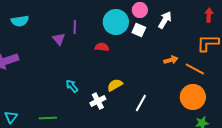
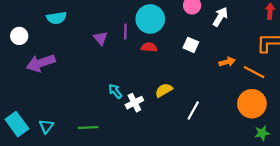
cyan circle: (116, 22) -> (150, 19), moved
purple line: (75, 27) -> (125, 31), moved
white square: (139, 30) -> (191, 45), moved
white cross: (98, 101) -> (134, 103), moved

